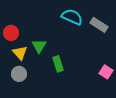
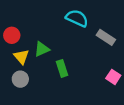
gray rectangle: (99, 25) -> (106, 37), moved
green triangle: (39, 46) -> (42, 49), turned 35

